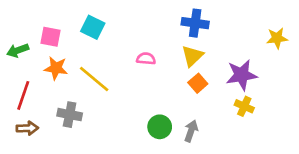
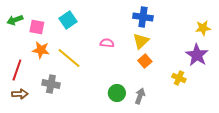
cyan square: (93, 27) -> (68, 20), turned 30
green arrow: (18, 50) -> (15, 20), moved
purple star: (242, 75) -> (197, 55), moved, turned -30

